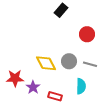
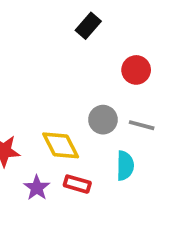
yellow diamond: (46, 63) -> (61, 145), moved
purple star: (33, 87) -> (37, 188), moved

